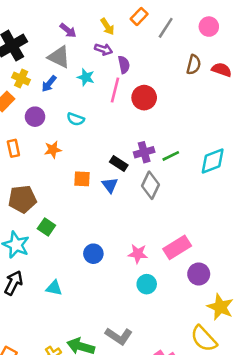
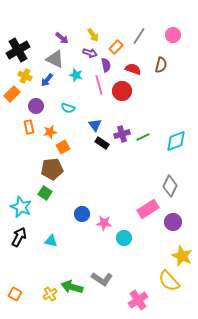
orange rectangle: (139, 16) -> (116, 47), moved
red semicircle: (222, 70) -> (133, 69), moved
pink line: (115, 90) -> (99, 85), turned -30
orange rectangle: (13, 148) -> (29, 127), moved
orange square: (82, 179) -> (63, 147), moved, turned -32
blue triangle: (110, 185) -> (95, 125), moved
gray diamond: (150, 185) -> (170, 186), moved
brown pentagon: (22, 199) -> (52, 169), moved
pink star: (138, 254) -> (104, 223), moved
purple circle: (199, 274) -> (173, 222), moved

